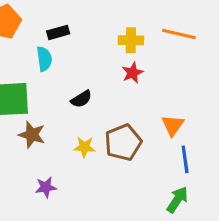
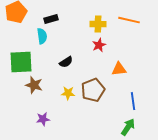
orange triangle: (173, 125) -> (119, 69), moved, turned 49

